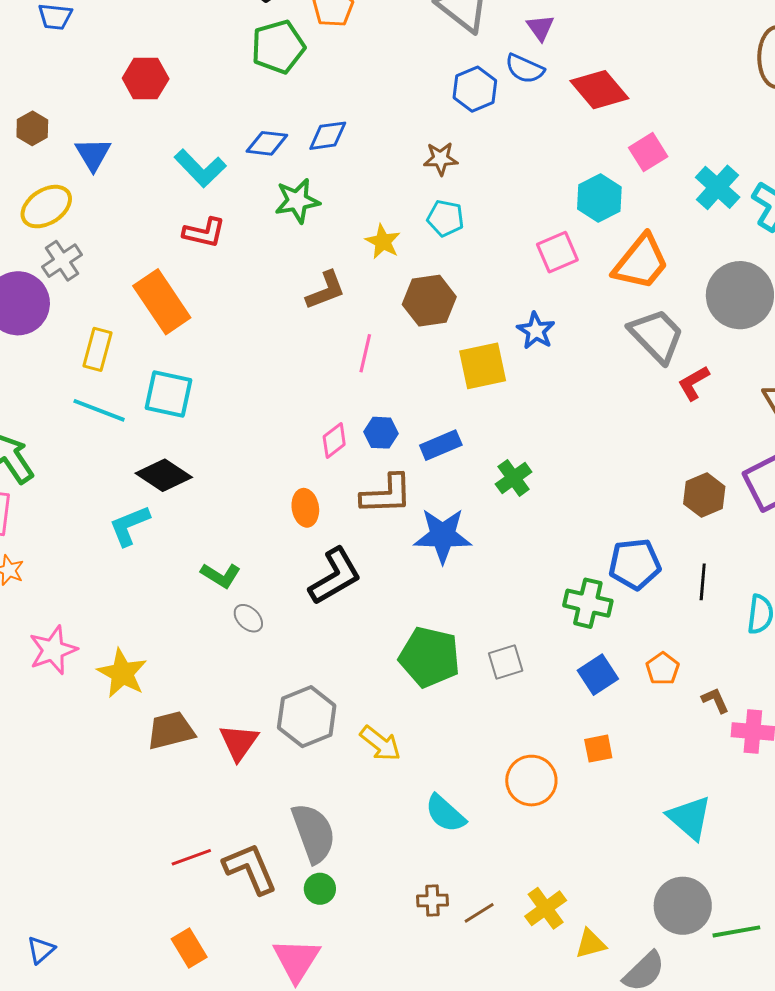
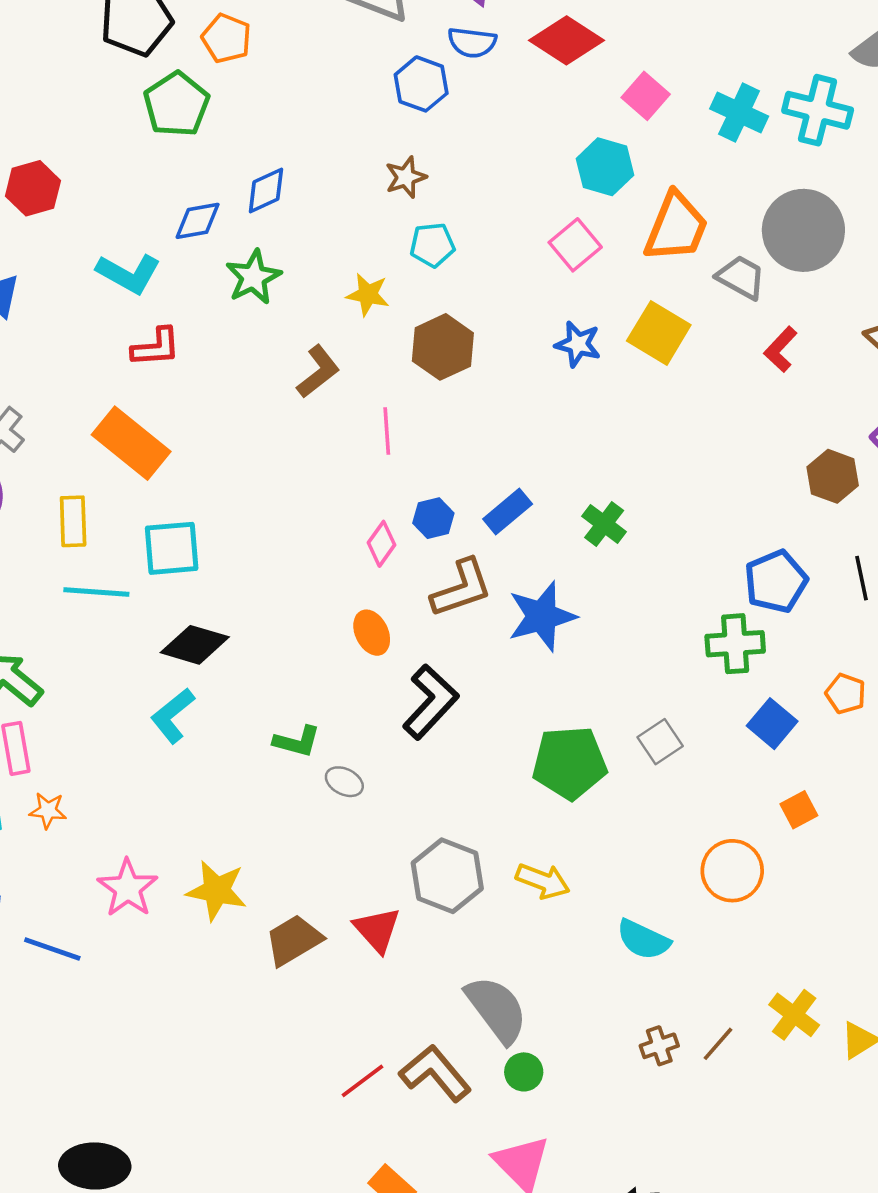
gray trapezoid: (657, 336) -> (741, 277), moved, size x0.7
yellow square: (483, 366) -> (659, 333), moved, turned -30

